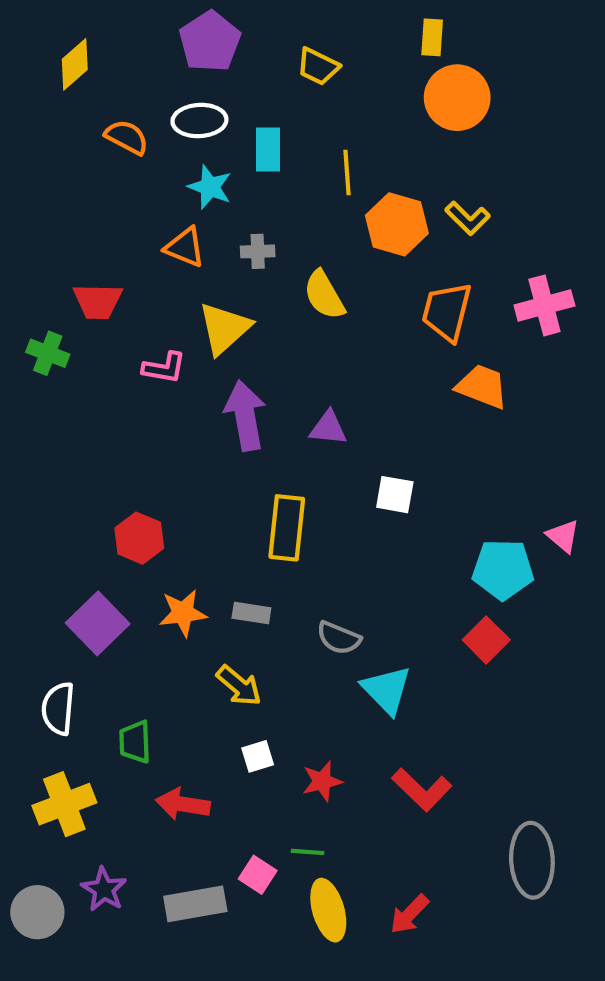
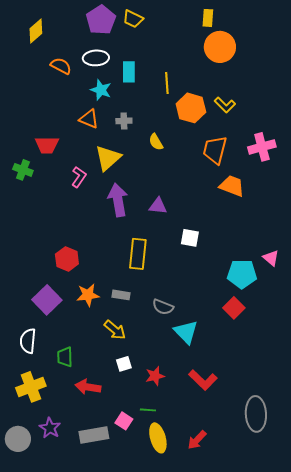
yellow trapezoid: (318, 66) -> (133, 19), moved
yellow semicircle: (324, 295) -> (156, 142), size x0.7
pink L-shape: (164, 368) -> (79, 177), turned -65

